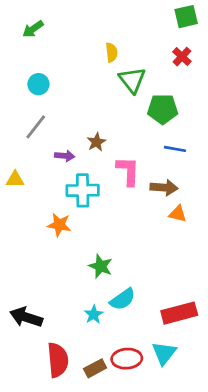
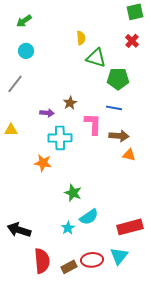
green triangle: (132, 80) -> (96, 58), turned -35
cyan circle: (38, 84) -> (26, 51), moved
gray line: (36, 127) -> (15, 84), moved
blue line: (175, 149) -> (114, 108), moved

